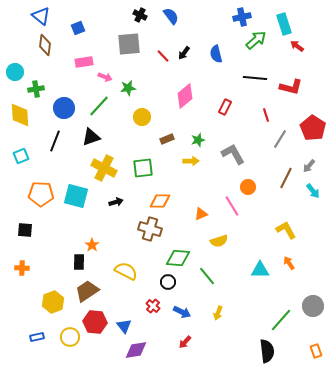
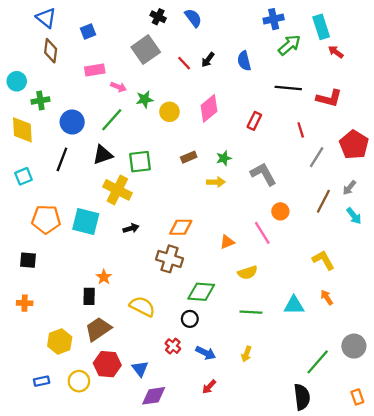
gray square: (129, 44) -> (146, 50), turned -30
yellow circle: (142, 117) -> (169, 112), moved
green square: (143, 168) -> (140, 162), moved
green line: (207, 276) -> (251, 312), moved, turned -48

